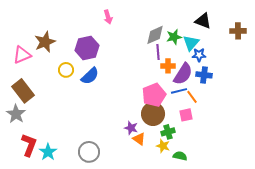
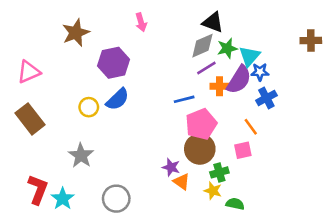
black triangle: (203, 21) -> (213, 22), moved
brown star: (45, 42) -> (76, 33), moved
purple line: (158, 52) -> (206, 68), turned 63
yellow circle: (66, 70) -> (89, 107), moved
purple semicircle: (183, 74) -> (239, 80), moved
blue cross: (204, 75) -> (266, 98), turned -35
blue line: (179, 91) -> (184, 99), moved
gray star: (16, 114) -> (81, 155), moved

